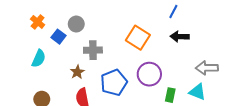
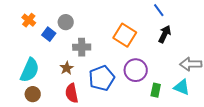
blue line: (173, 11) -> (159, 10), turned -64
black arrow: (180, 37) -> (165, 34), turned 114
cyan semicircle: (39, 58) -> (30, 70), moved, size x1.4

